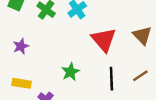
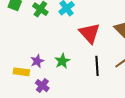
purple star: (21, 46) -> (37, 61), moved

